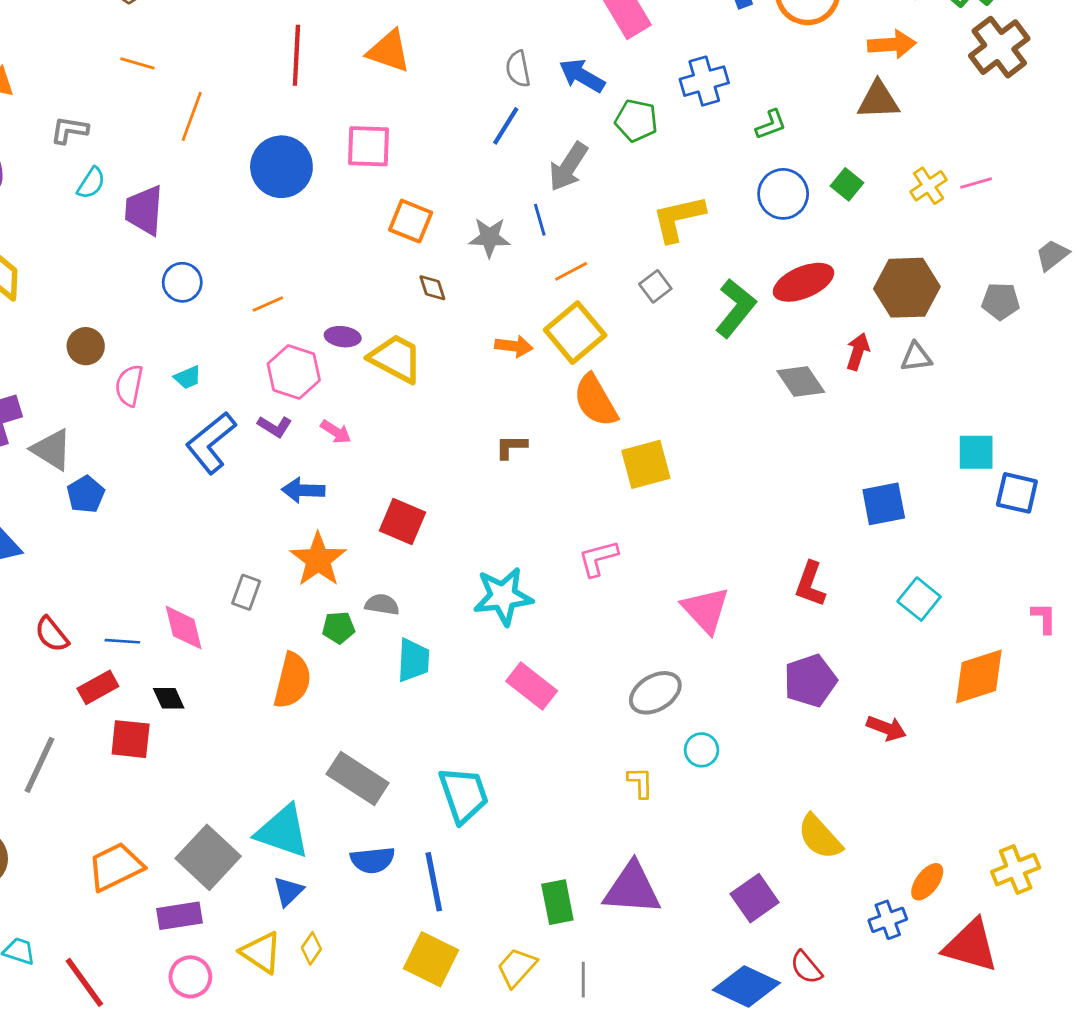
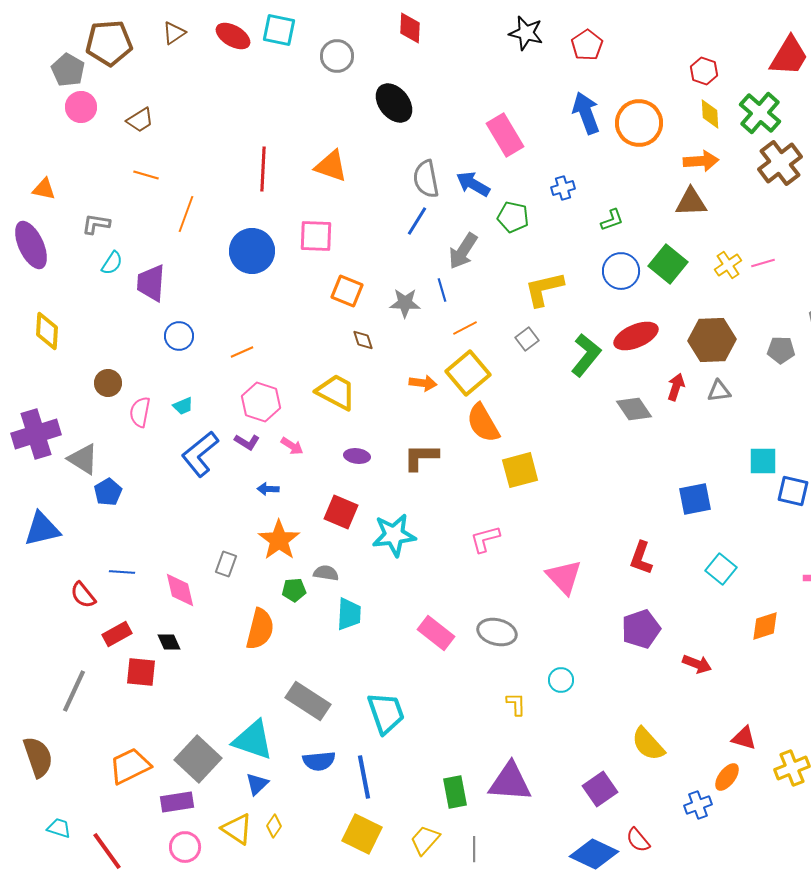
gray semicircle: (518, 69) -> (426, 179), size x1.4
blue cross: (704, 81) -> (563, 188), size x0.7
green square: (847, 184) -> (668, 264), size x1.6
purple ellipse: (343, 337) -> (357, 456), moved
brown L-shape: (511, 447) -> (421, 457), size x1.5
blue arrow: (303, 490) -> (268, 489), size x0.7
cyan star: (503, 596) -> (394, 535), moved
blue line: (122, 641) -> (122, 572), moved
orange diamond: (979, 676) -> (765, 626), size x0.7
gray ellipse: (655, 693) -> (497, 632), moved, turned 45
red triangle: (971, 946) -> (744, 738), moved, size x0.6

